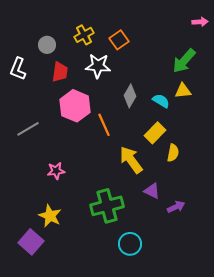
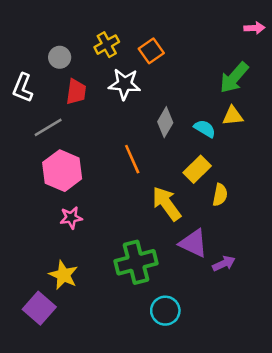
pink hexagon: (75, 106) -> (62, 171), moved
gray line: (28, 129) -> (48, 127), moved
purple triangle: (152, 191) -> (193, 243), size x1.4

